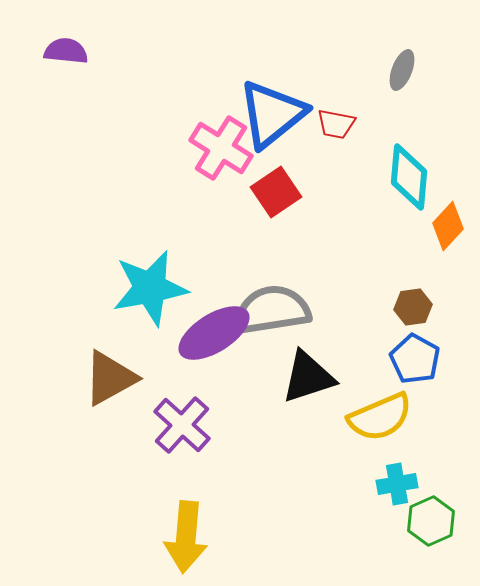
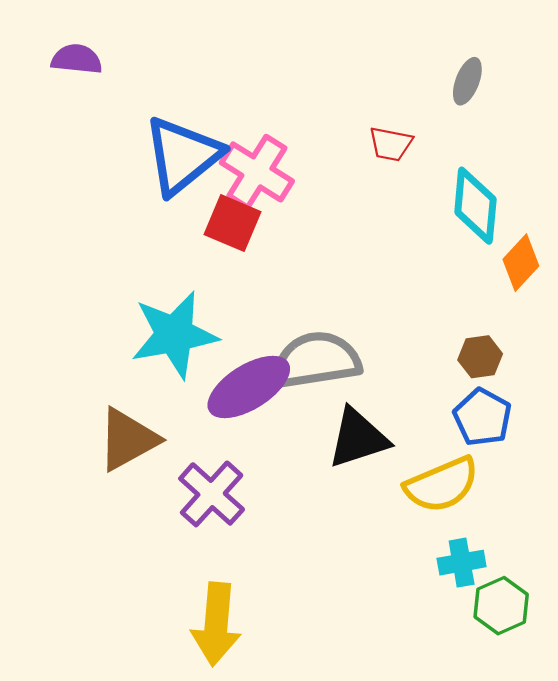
blue triangle: (272, 114) -> (182, 156), moved
red square: (276, 192) -> (232, 223), moved, turned -33

